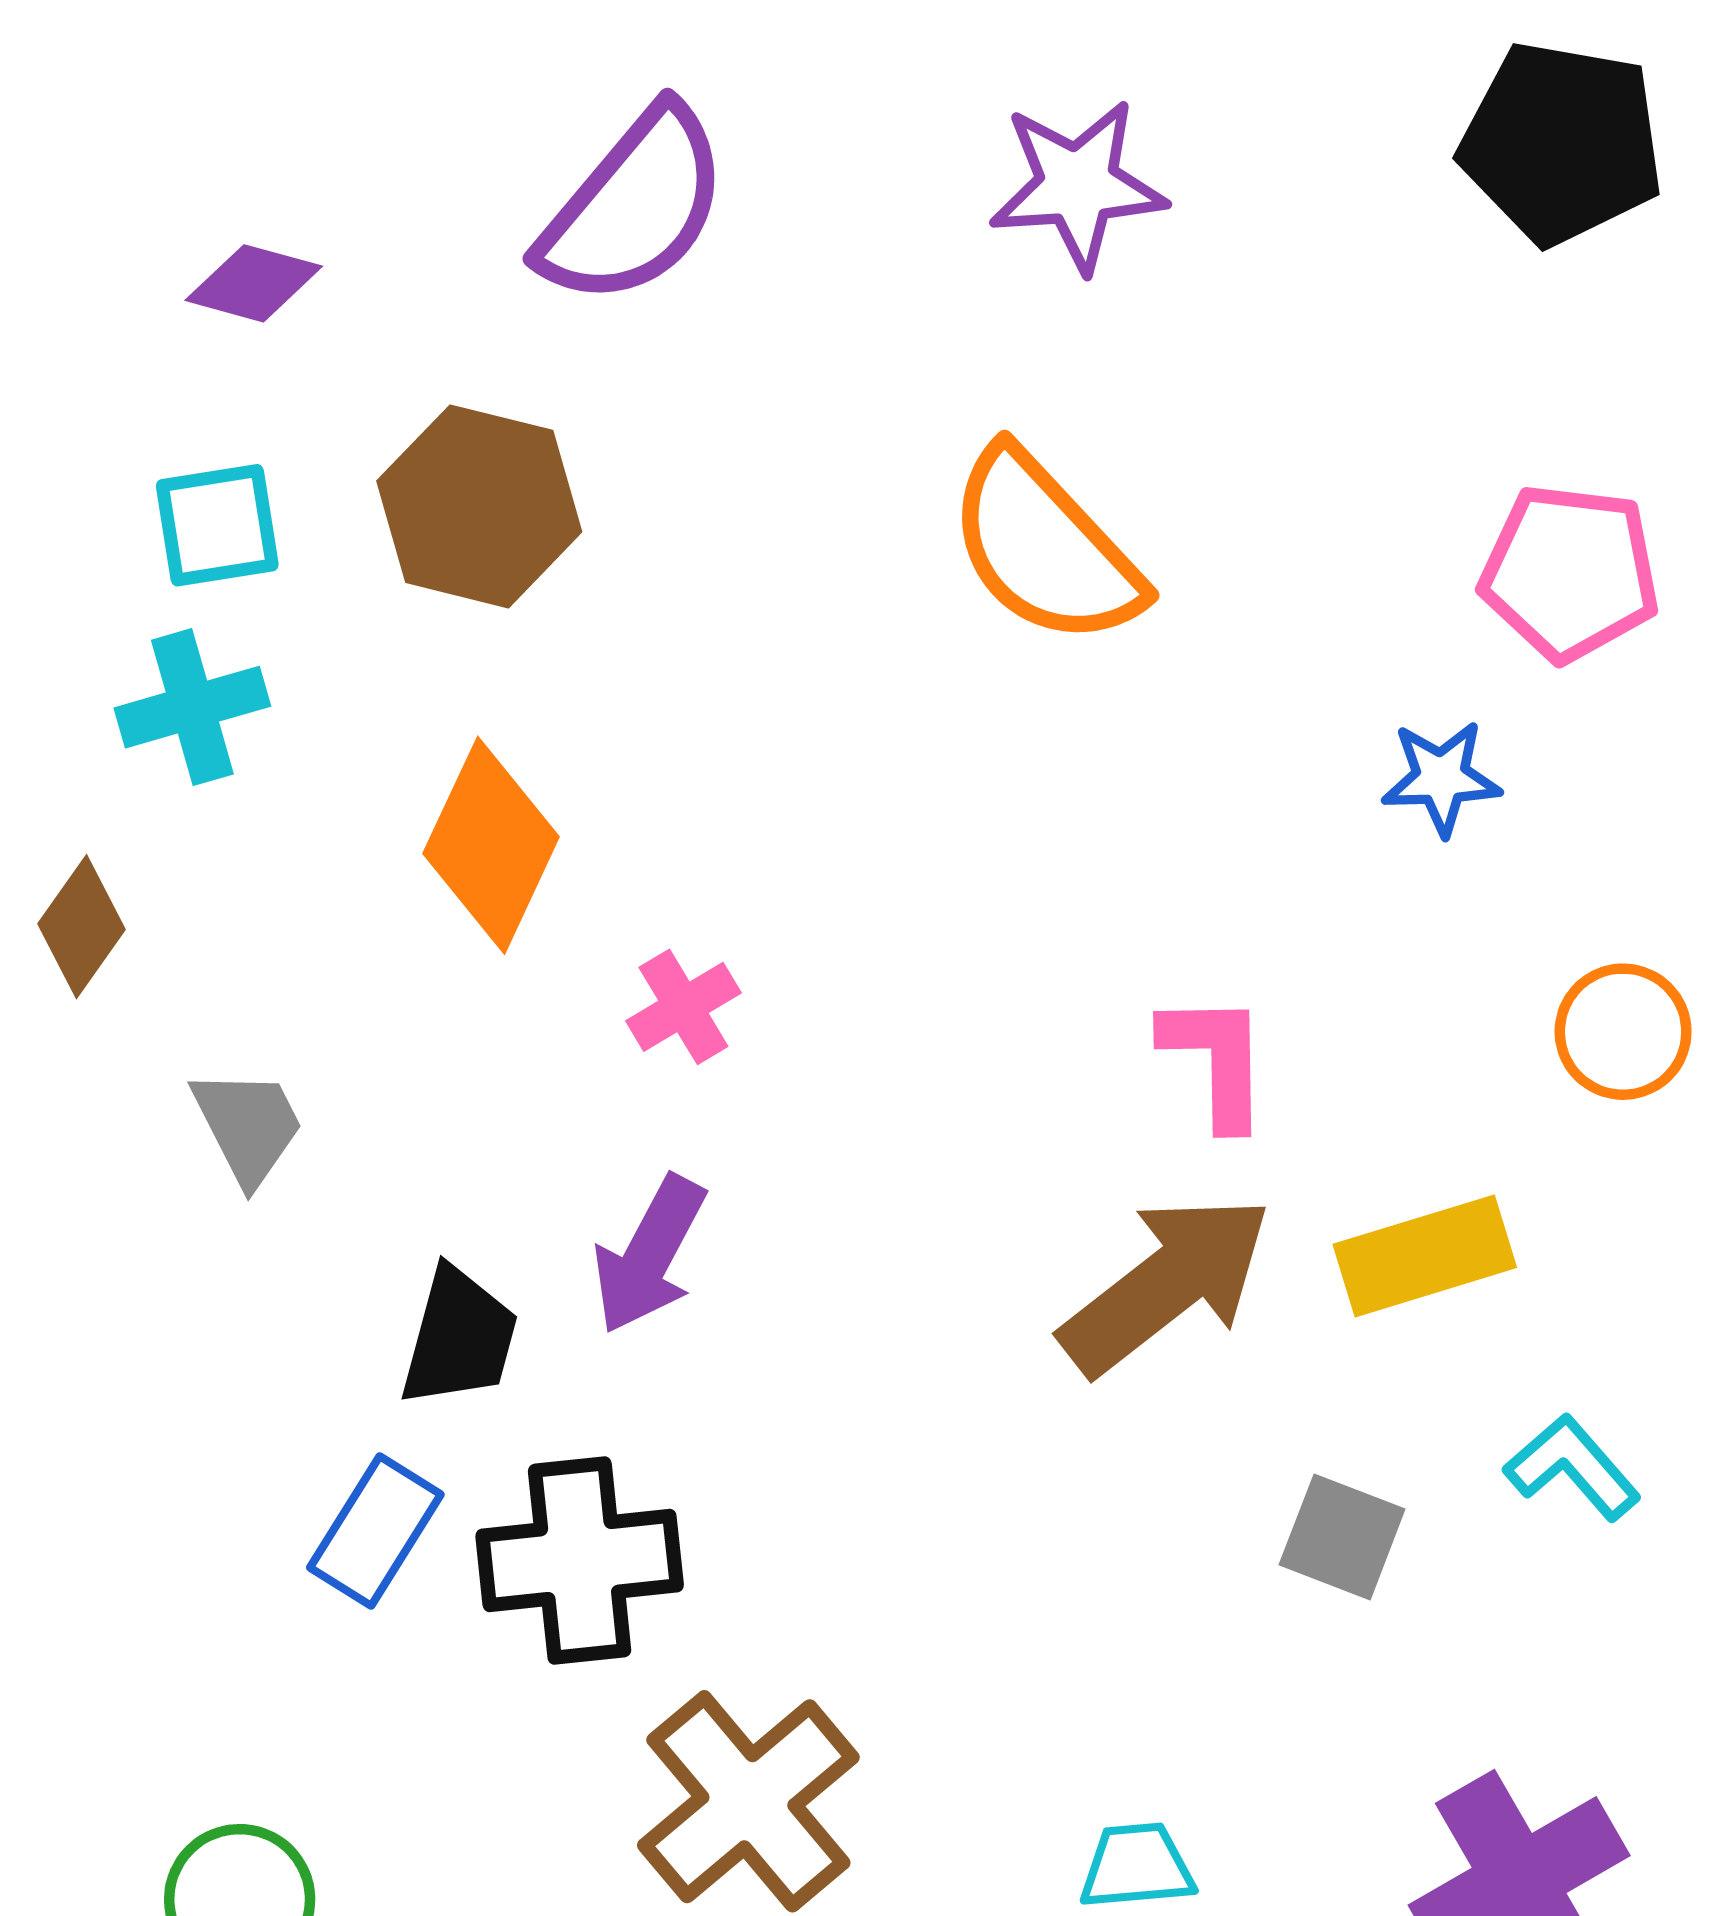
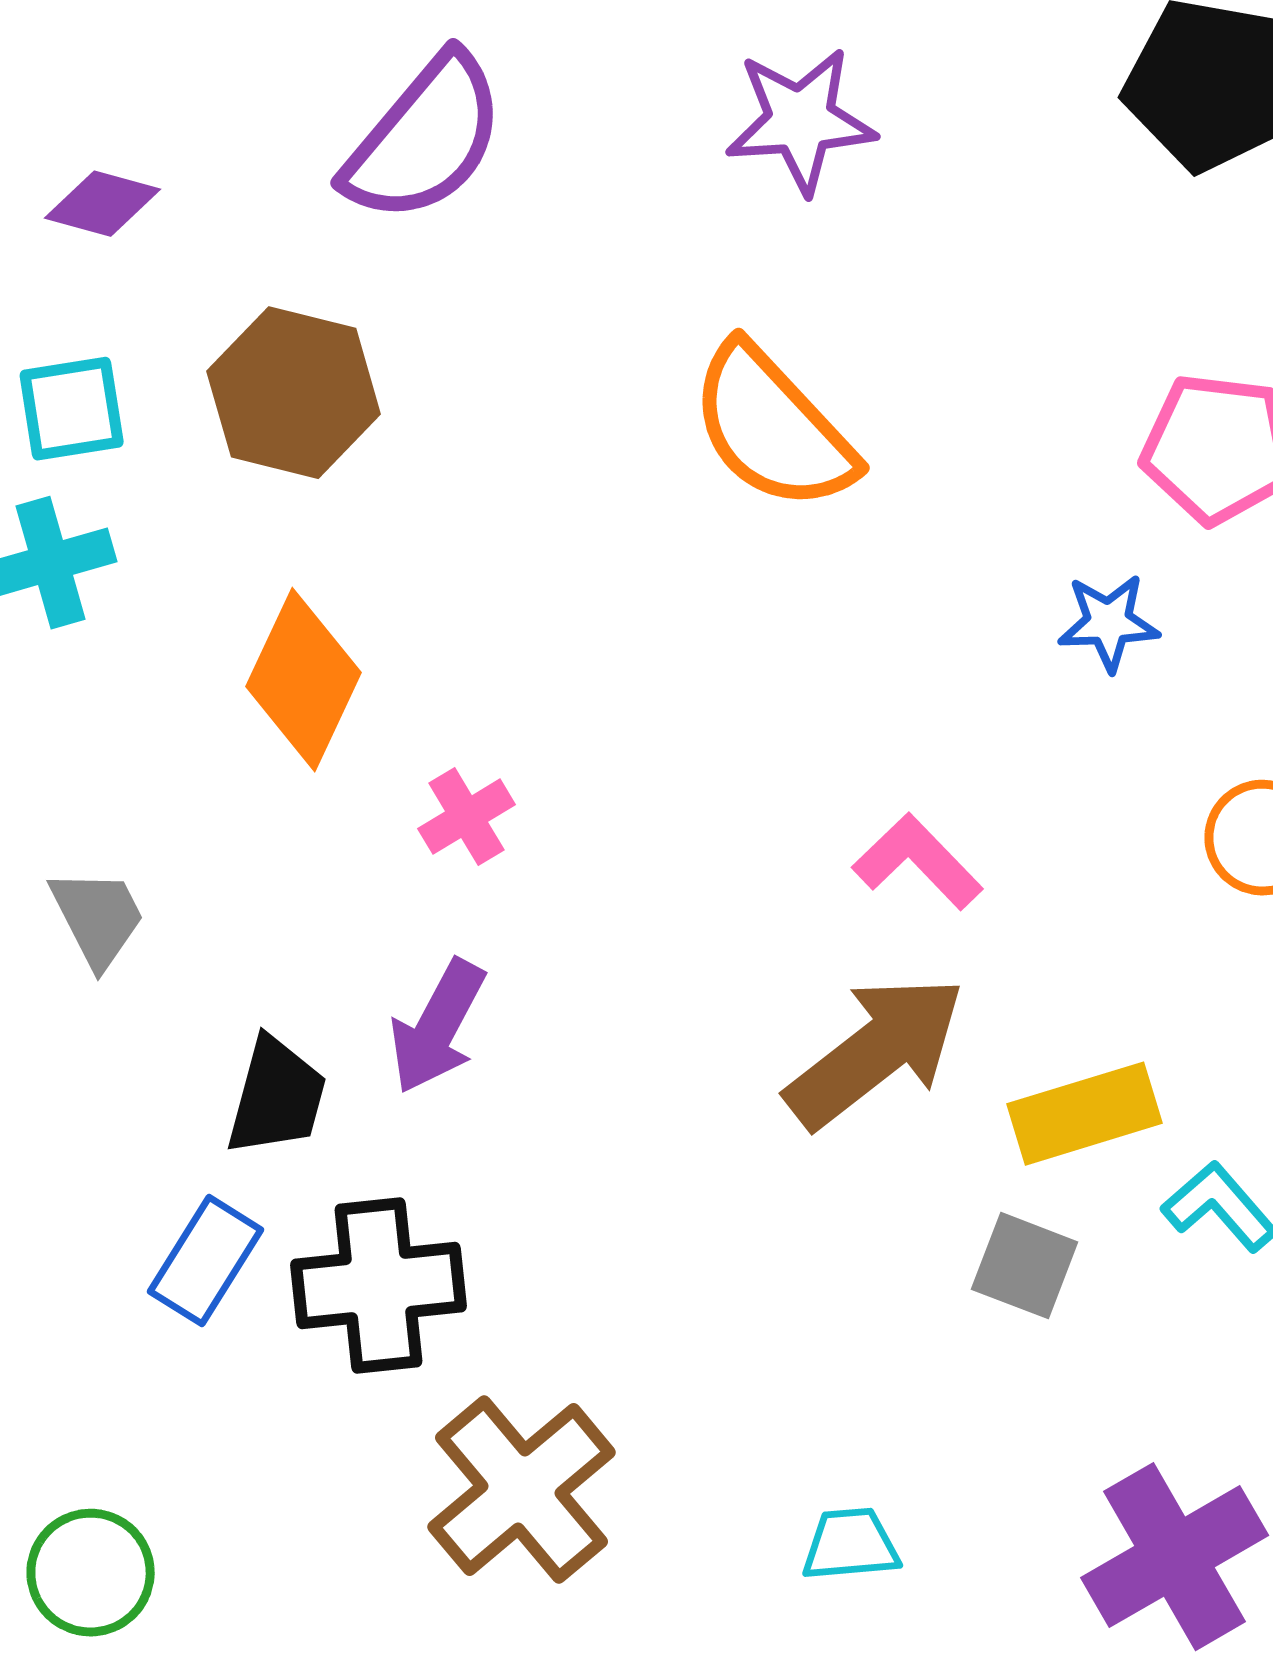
pink L-shape: (1216, 1060) -> (918, 862), turned -43
yellow rectangle: (1425, 1256) -> (1085, 1114), moved

